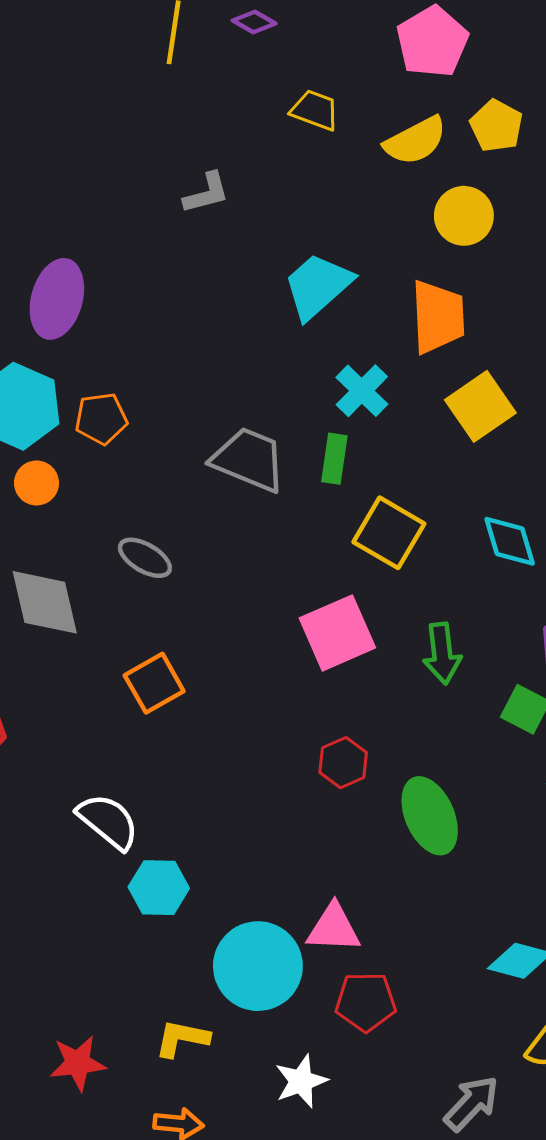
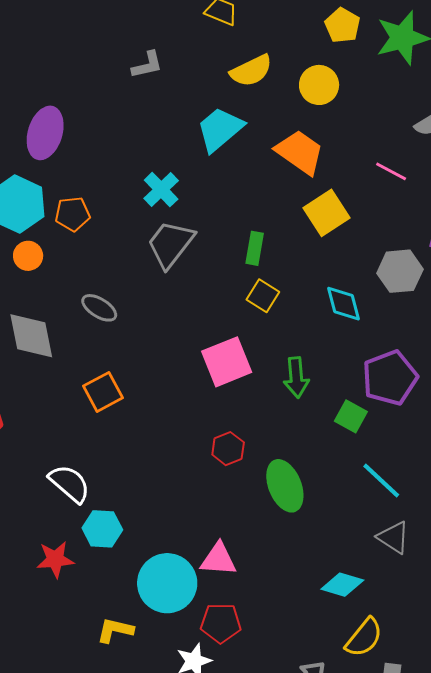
yellow semicircle: (415, 141) -> (251, 71), moved
orange trapezoid: (438, 317) -> (300, 152), turned -54
cyan cross: (362, 391) -> (161, 190), moved
green rectangle: (334, 459) -> (255, 248), moved
gray trapezoid: (249, 460) -> (171, 244), turned -76
yellow square: (389, 533) -> (263, 296), size x0.7
red pentagon: (366, 1002) -> (221, 623), moved
red star: (78, 1063) -> (55, 559), moved

